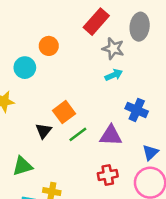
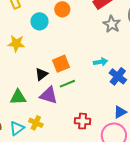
cyan arrow: (114, 75) -> (101, 62), moved
purple triangle: (111, 136) -> (49, 95), moved

